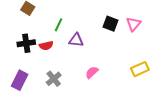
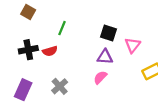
black square: (111, 24) -> (108, 33), moved
pink triangle: (134, 24) -> (133, 45), moved
purple triangle: (76, 40) -> (105, 57), moved

